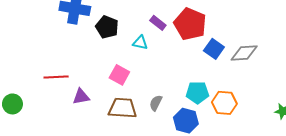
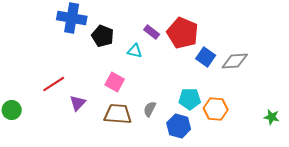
red line: (56, 77) -> (54, 84), turned -30
purple triangle: (81, 97) -> (78, 103), turned -36

